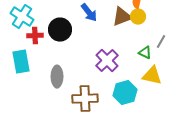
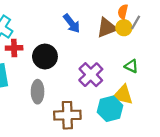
black circle: (60, 30) -> (45, 57), moved
gray line: (161, 42) -> (136, 22), moved
yellow triangle: (152, 76) -> (123, 95), moved

